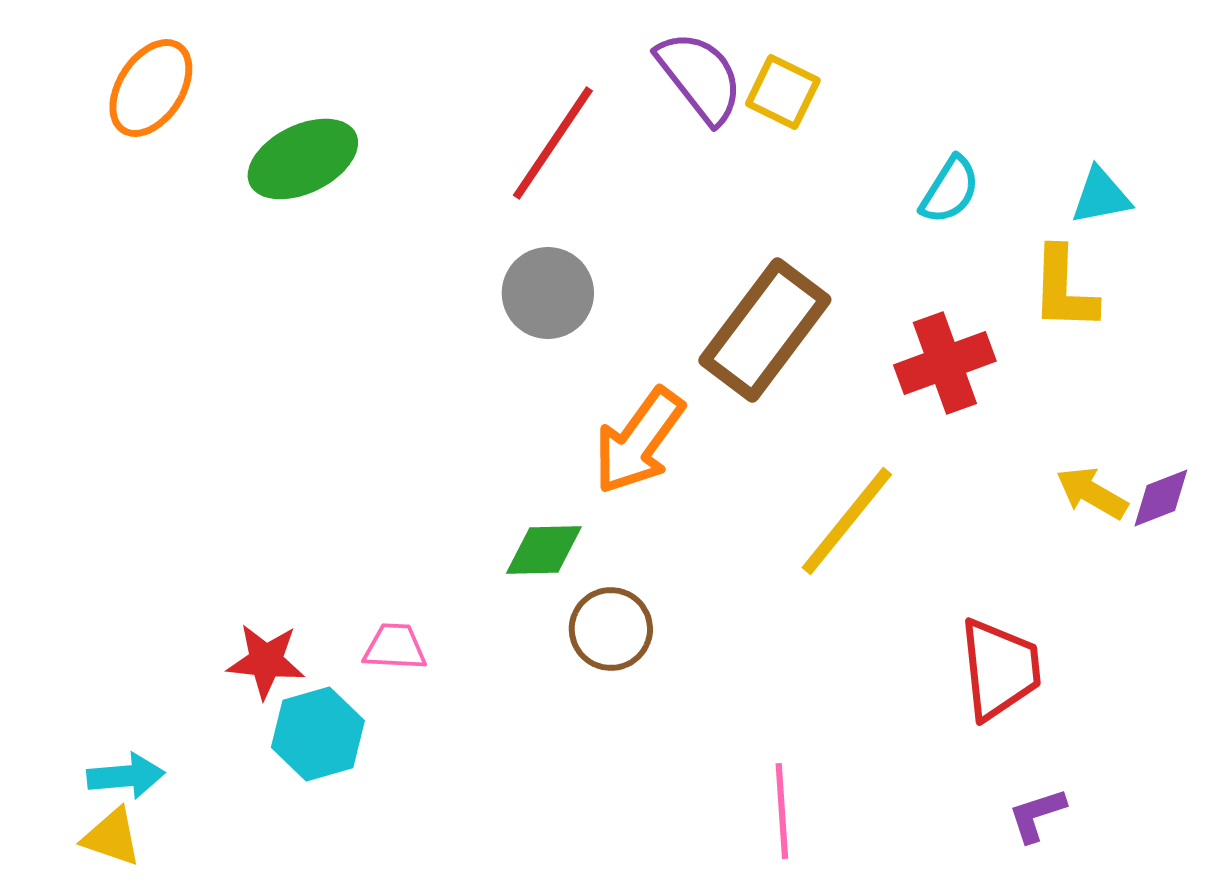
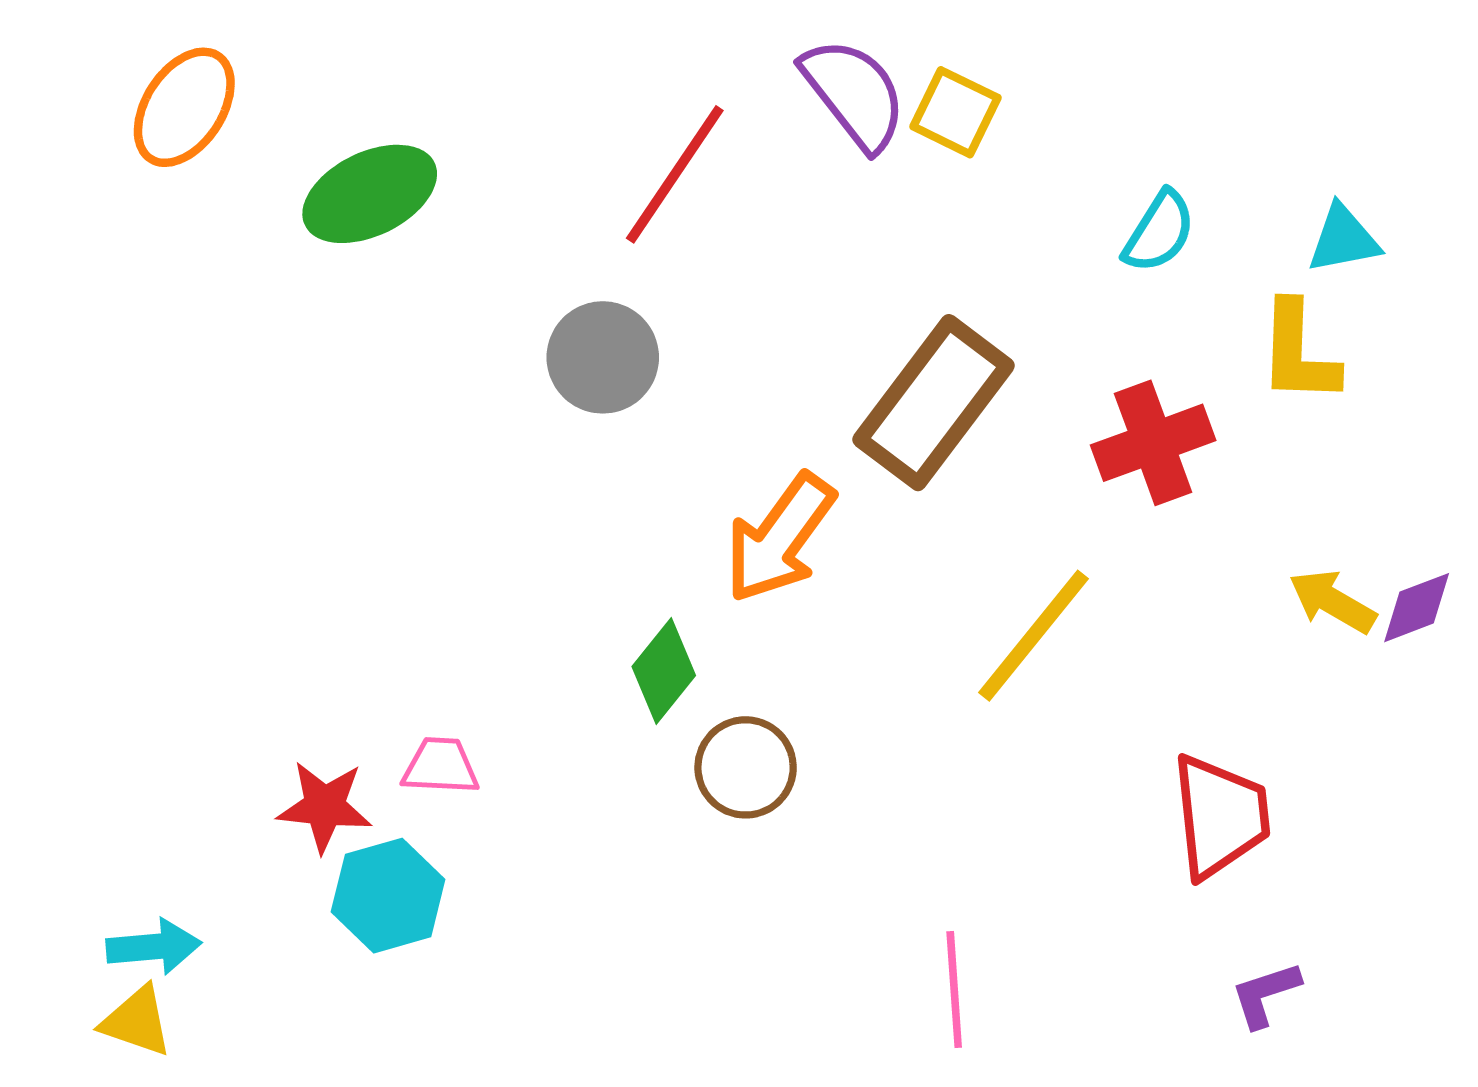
gray circle: (548, 293) -> (603, 357), moved
green diamond: (544, 550) -> (664, 671), turned -50
pink trapezoid: (395, 647) -> (440, 766), moved

